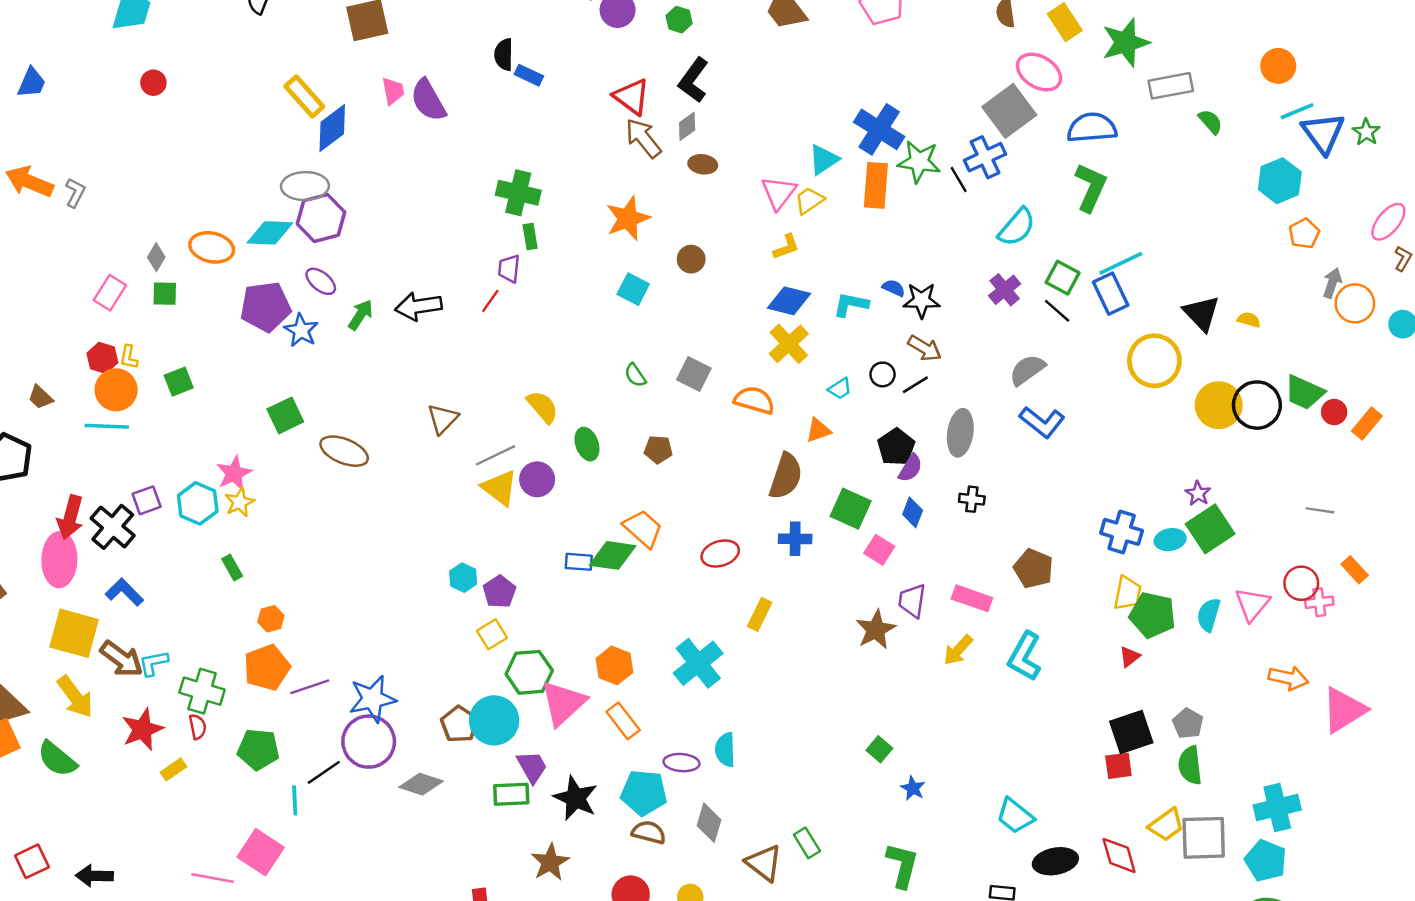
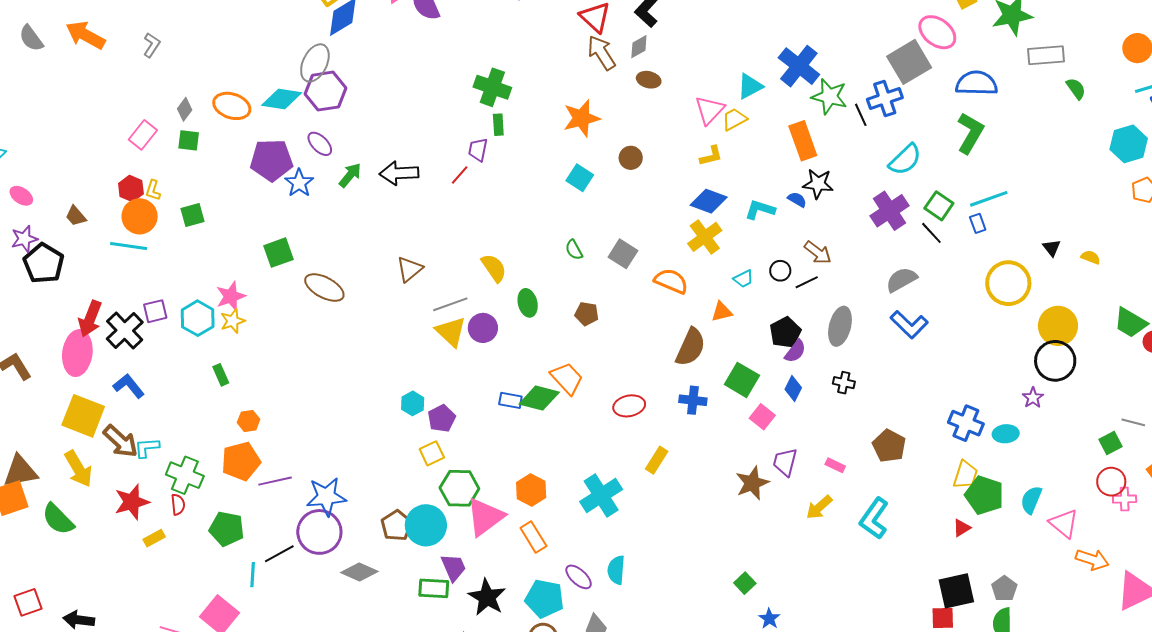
orange rectangle: (876, 185) -> (803, 141), moved, turned -30
gray ellipse: (305, 186) -> (315, 63), turned -69
gray L-shape: (75, 193) -> (152, 45), moved
purple cross: (1005, 290) -> (890, 211), size x1.4
blue rectangle: (1111, 294) -> (978, 223), size x0.6
black star: (922, 300) -> (818, 184), moved
black triangle: (1201, 313) -> (1052, 248), size x0.6
black circle: (1257, 405) -> (1055, 361), moved
green square: (1210, 529) -> (1111, 443), moved, size x0.6
pink rectangle: (972, 598) -> (835, 465), size x0.6
pink triangle: (1252, 604) -> (1064, 523), moved, turned -36
purple ellipse: (682, 763) -> (579, 577), turned 32

